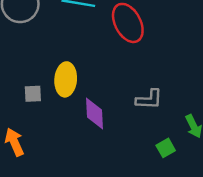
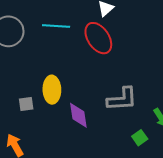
gray L-shape: (149, 99) -> (122, 99), size x1.4

